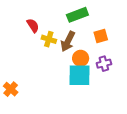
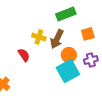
red semicircle: (33, 25) -> (24, 55), moved
cyan square: (80, 75) -> (68, 71), turned -30

